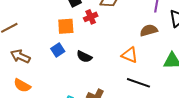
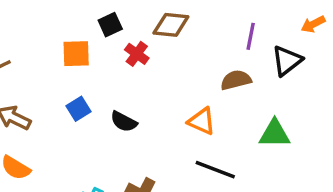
red cross: (91, 17) -> (137, 54), turned -32
orange square: (66, 26) -> (76, 54), moved

